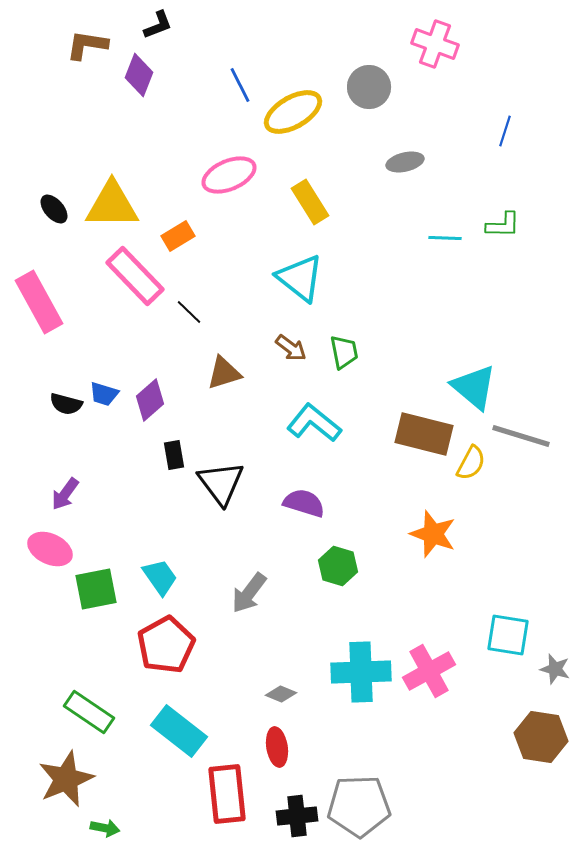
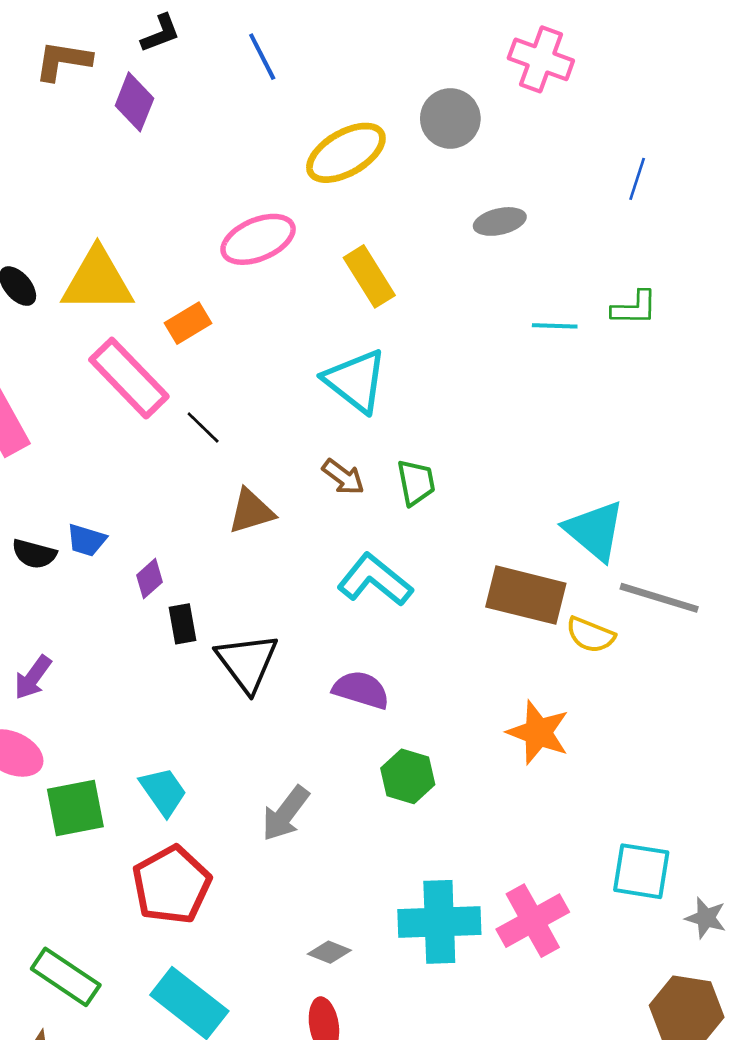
blue line: (240, 85) -> (262, 57), moved
purple diamond: (150, 400) -> (150, 579), moved, size x0.7
yellow semicircle: (471, 463) -> (590, 635), turned 84

